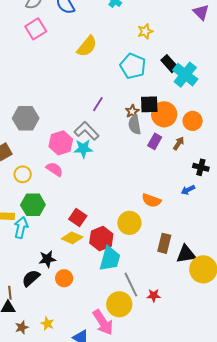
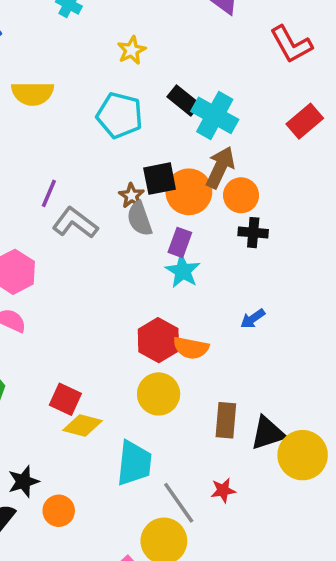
yellow semicircle: (87, 46) -> (33, 93), turned 60
purple line: (98, 104) -> (49, 193), moved
gray L-shape: (86, 131) -> (75, 223), moved
brown arrow: (179, 143) -> (220, 167), moved, size x1.6
cyan star: (83, 149) -> (183, 271), moved, turned -30
black cross: (201, 167) -> (253, 233), moved
yellow diamond: (72, 238) -> (82, 426), moved
red hexagon: (101, 239) -> (158, 340), moved
red star: (154, 295) -> (223, 490), moved

